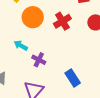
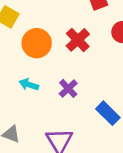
purple cross: (39, 60) -> (68, 88), moved, turned 32

